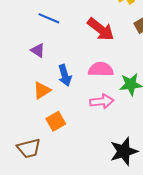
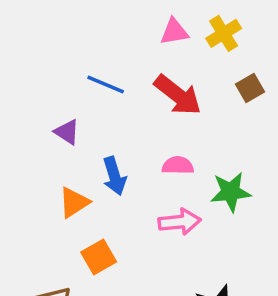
blue line: (49, 18) -> (106, 84), moved
pink semicircle: (101, 69) -> (178, 165), size x0.7

